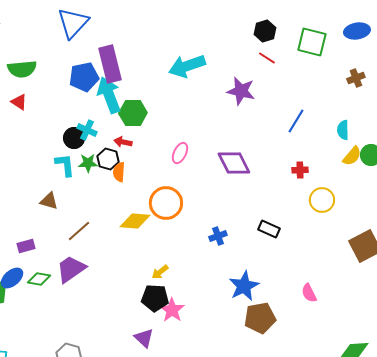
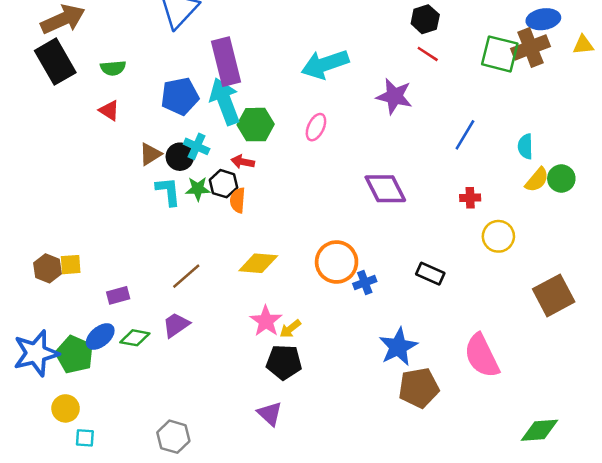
green square: (312, 42) -> (500, 54), moved
green semicircle: (22, 69) -> (113, 68), size x0.7
blue pentagon: (84, 77) -> (180, 96), moved
brown cross: (356, 78) -> (531, 47), moved, size x1.6
pink ellipse: (180, 153) -> (316, 127), moved
brown triangle: (49, 201) -> (150, 154), moved, turned -48
orange circle: (166, 203) -> (337, 262), moved
purple trapezoid: (71, 269) -> (176, 325), size x0.7
pink semicircle: (309, 293) -> (482, 356), size x1.8
pink star: (172, 310) -> (266, 321), moved

